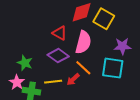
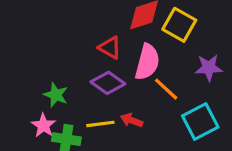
orange line: (83, 68) -> (166, 89), moved
cyan square: (113, 68) -> (200, 122), moved, turned -35
red arrow: (73, 79) -> (132, 120), turned 64

